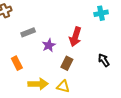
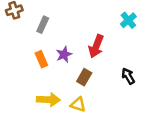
cyan cross: (101, 13) -> (128, 20), turned -32
gray rectangle: (28, 32) -> (43, 25), moved, turned -48
orange rectangle: (17, 63) -> (41, 59), moved

